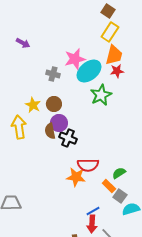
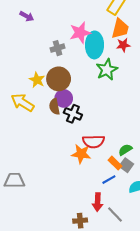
cyan ellipse: (89, 71) -> (94, 45), turned -50
gray cross: (53, 74) -> (58, 48), turned -32
brown circle: (54, 104) -> (59, 79), size x1.5
yellow arrow: (19, 127) -> (23, 102), turned -50
gray square: (120, 196) -> (126, 165), moved
blue line: (93, 211) -> (109, 180), moved

